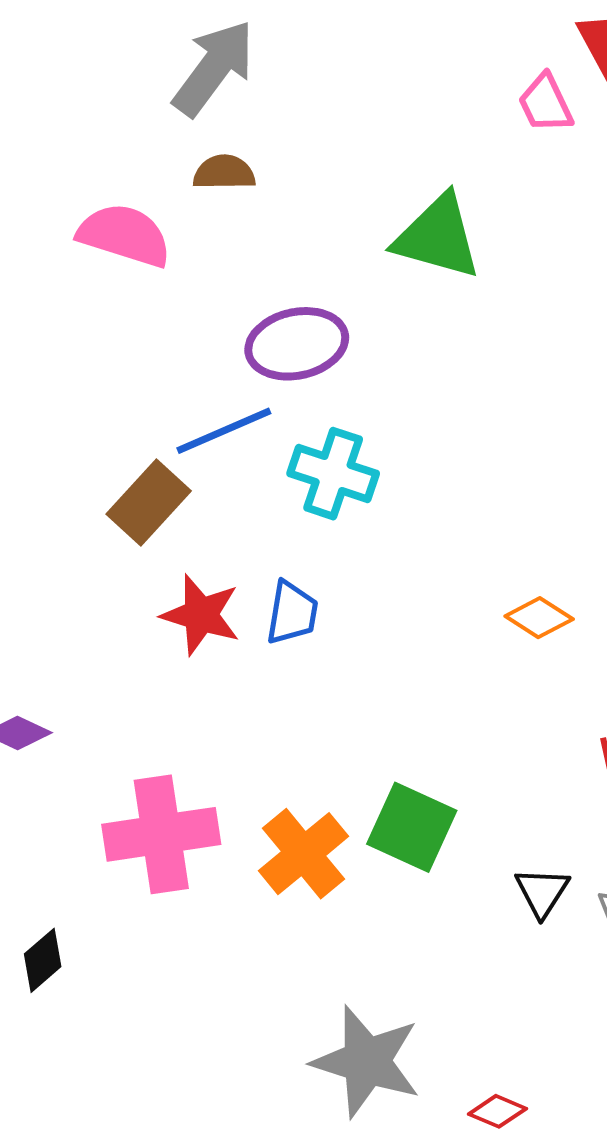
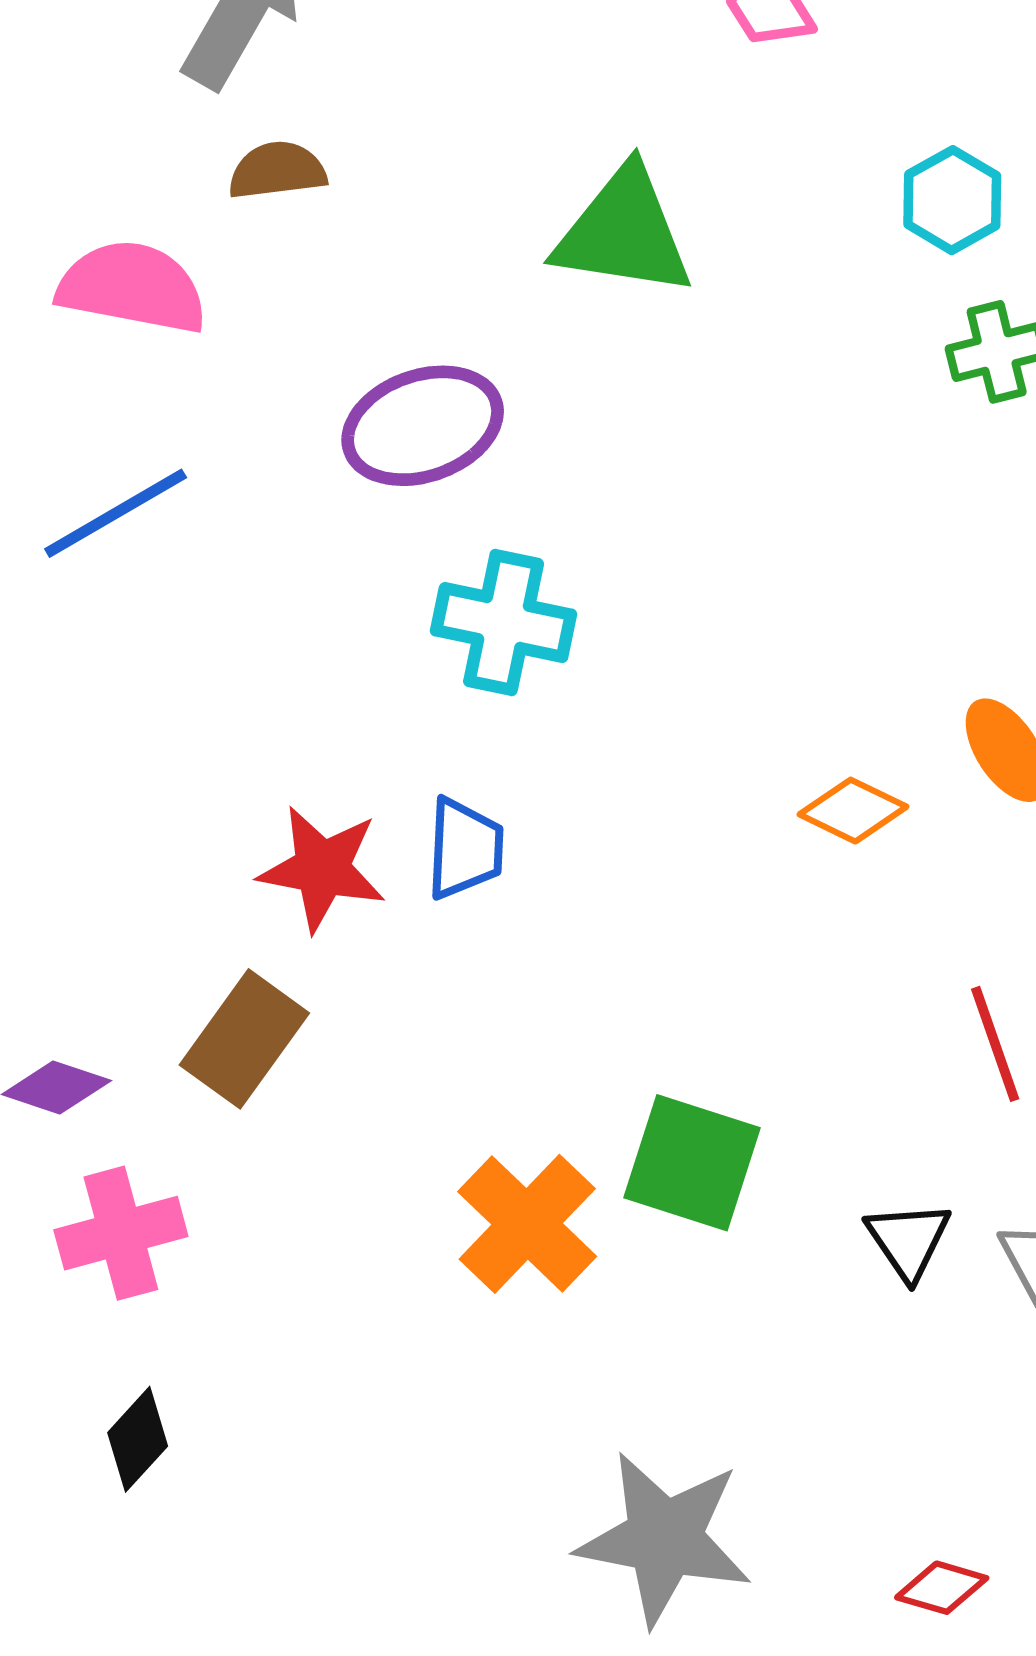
blue line: (224, 431) -> (116, 513), moved
brown rectangle: (149, 502) -> (244, 1039), moved
pink cross: (161, 834) -> (121, 1233), moved, size x0.7
red diamond: (497, 1111) -> (942, 1588), moved

